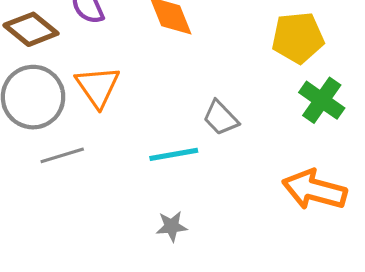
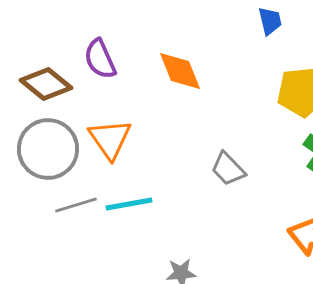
cyan line: (174, 154) -> (129, 204), moved

